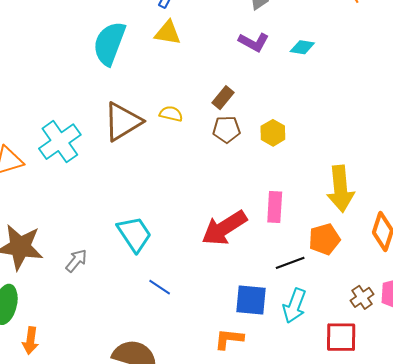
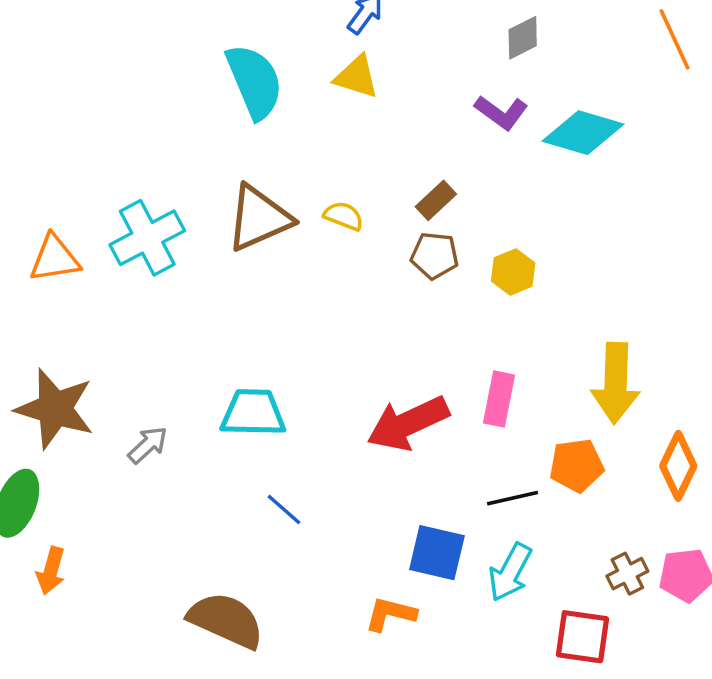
cyan semicircle: (109, 43) -> (254, 81), turned 129
cyan diamond: (302, 47) -> (583, 133), size x1.8
cyan trapezoid: (134, 234) -> (253, 413), turned -63

